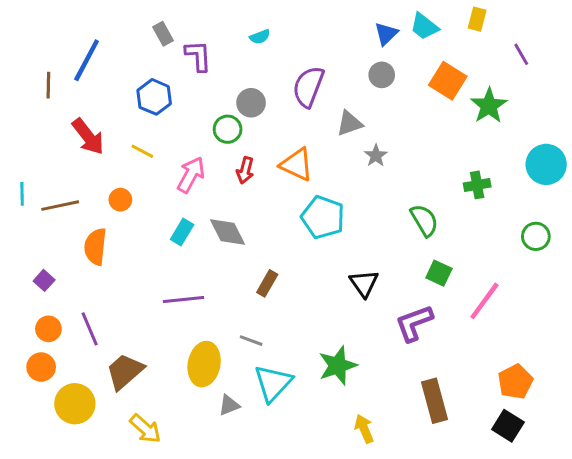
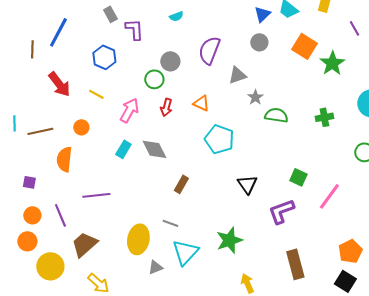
orange triangle: (297, 164) -> (201, 103), size x0.7
green semicircle: (424, 220) -> (276, 115), moved, turned -50
purple square: (44, 280) -> (29, 182), turned -32
purple line: (184, 299) -> (96, 195), moved

